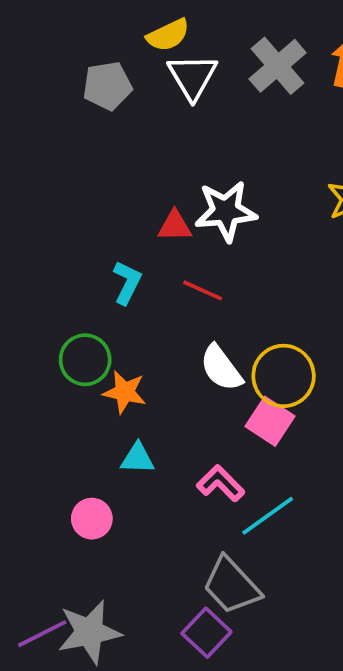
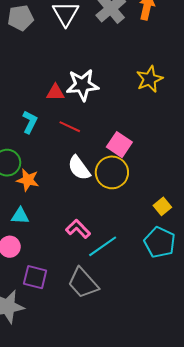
pink square: (270, 421) -> (119, 145), moved
cyan triangle: (138, 458) -> (20, 216), moved
purple square: (207, 633) -> (35, 277), moved, turned -30

